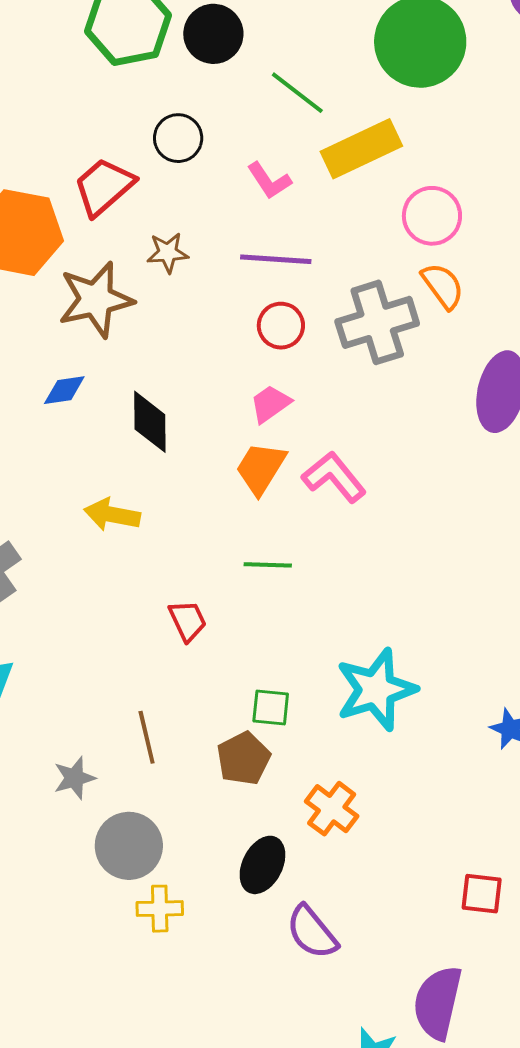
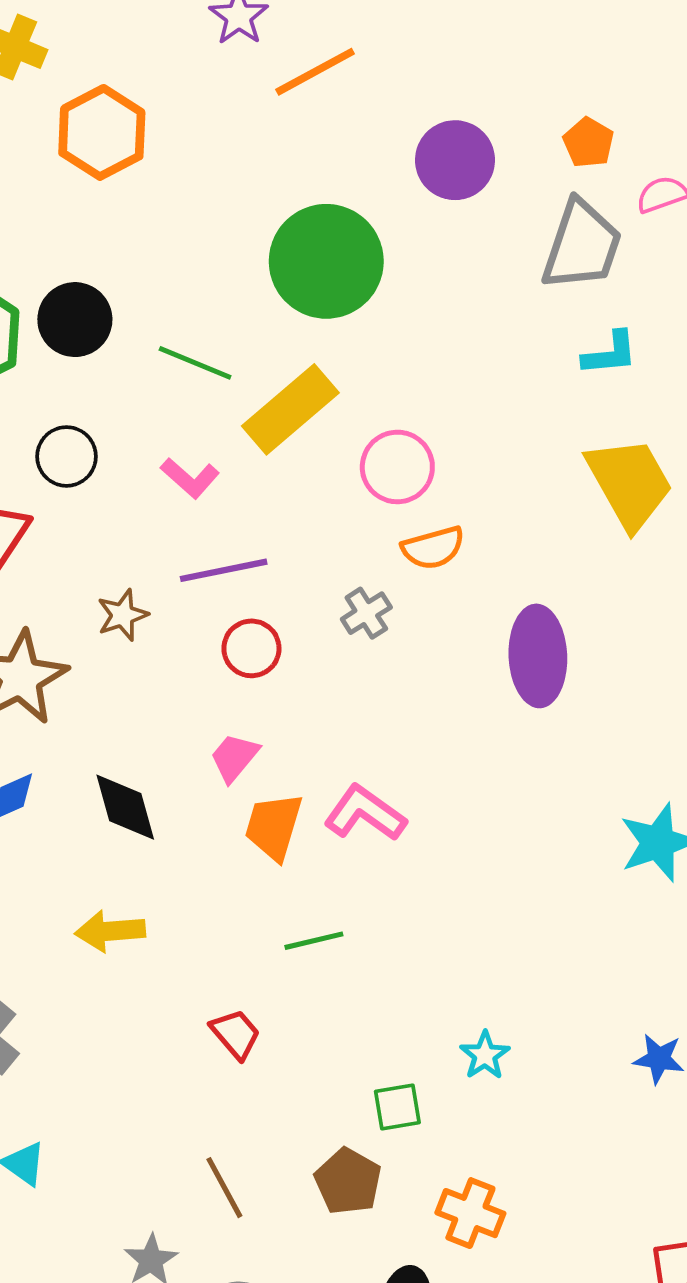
brown star: (168, 253) -> (123, 615), moved
orange semicircle: (443, 286) -> (433, 548), turned 126
gray cross: (377, 322) -> (366, 613), size x0.5
pink trapezoid: (270, 404) -> (234, 758), moved
cyan star: (376, 690) -> (485, 1055), size x0.5
green square: (271, 708) -> (397, 1107), moved

